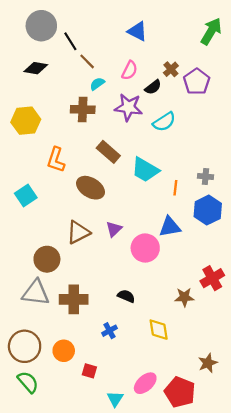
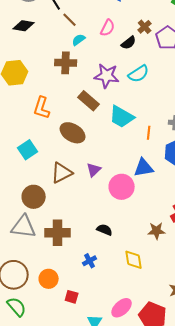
purple star: (128, 107) -> (107, 76), moved
cyan square: (26, 195) -> (28, 150), moved

